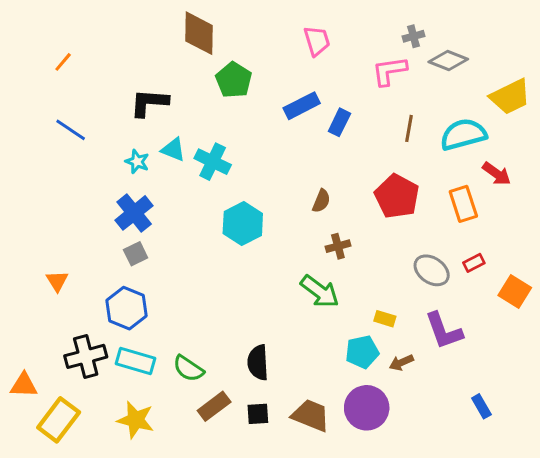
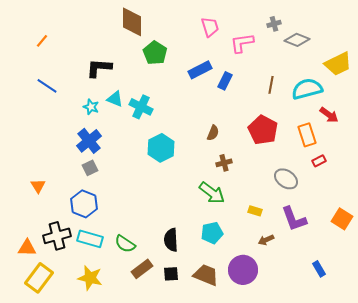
pink L-shape: (389, 71) -> (242, 43), moved
red rectangle: (474, 263) -> (319, 161), moved
orange square: (515, 292) -> (342, 219), moved
cyan pentagon: (362, 352) -> (212, 233), moved
orange triangle: (24, 385) -> (27, 248), moved

